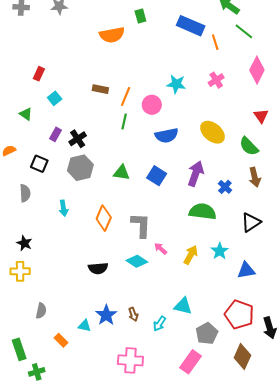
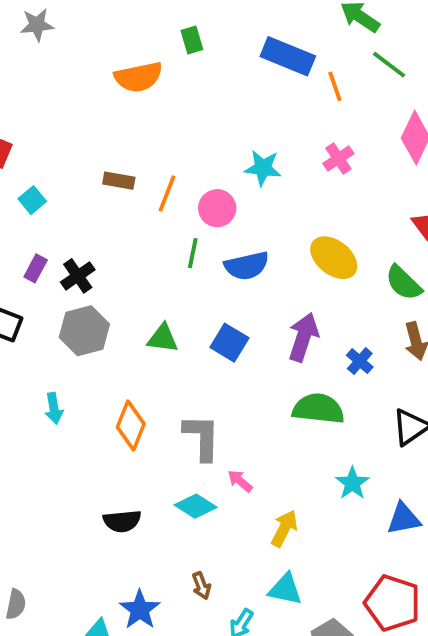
green line: (124, 122) -> (193, 253), moved
yellow arrow: (191, 255) -> (284, 528), moved
brown arrow: (133, 314) -> (201, 586), moved

